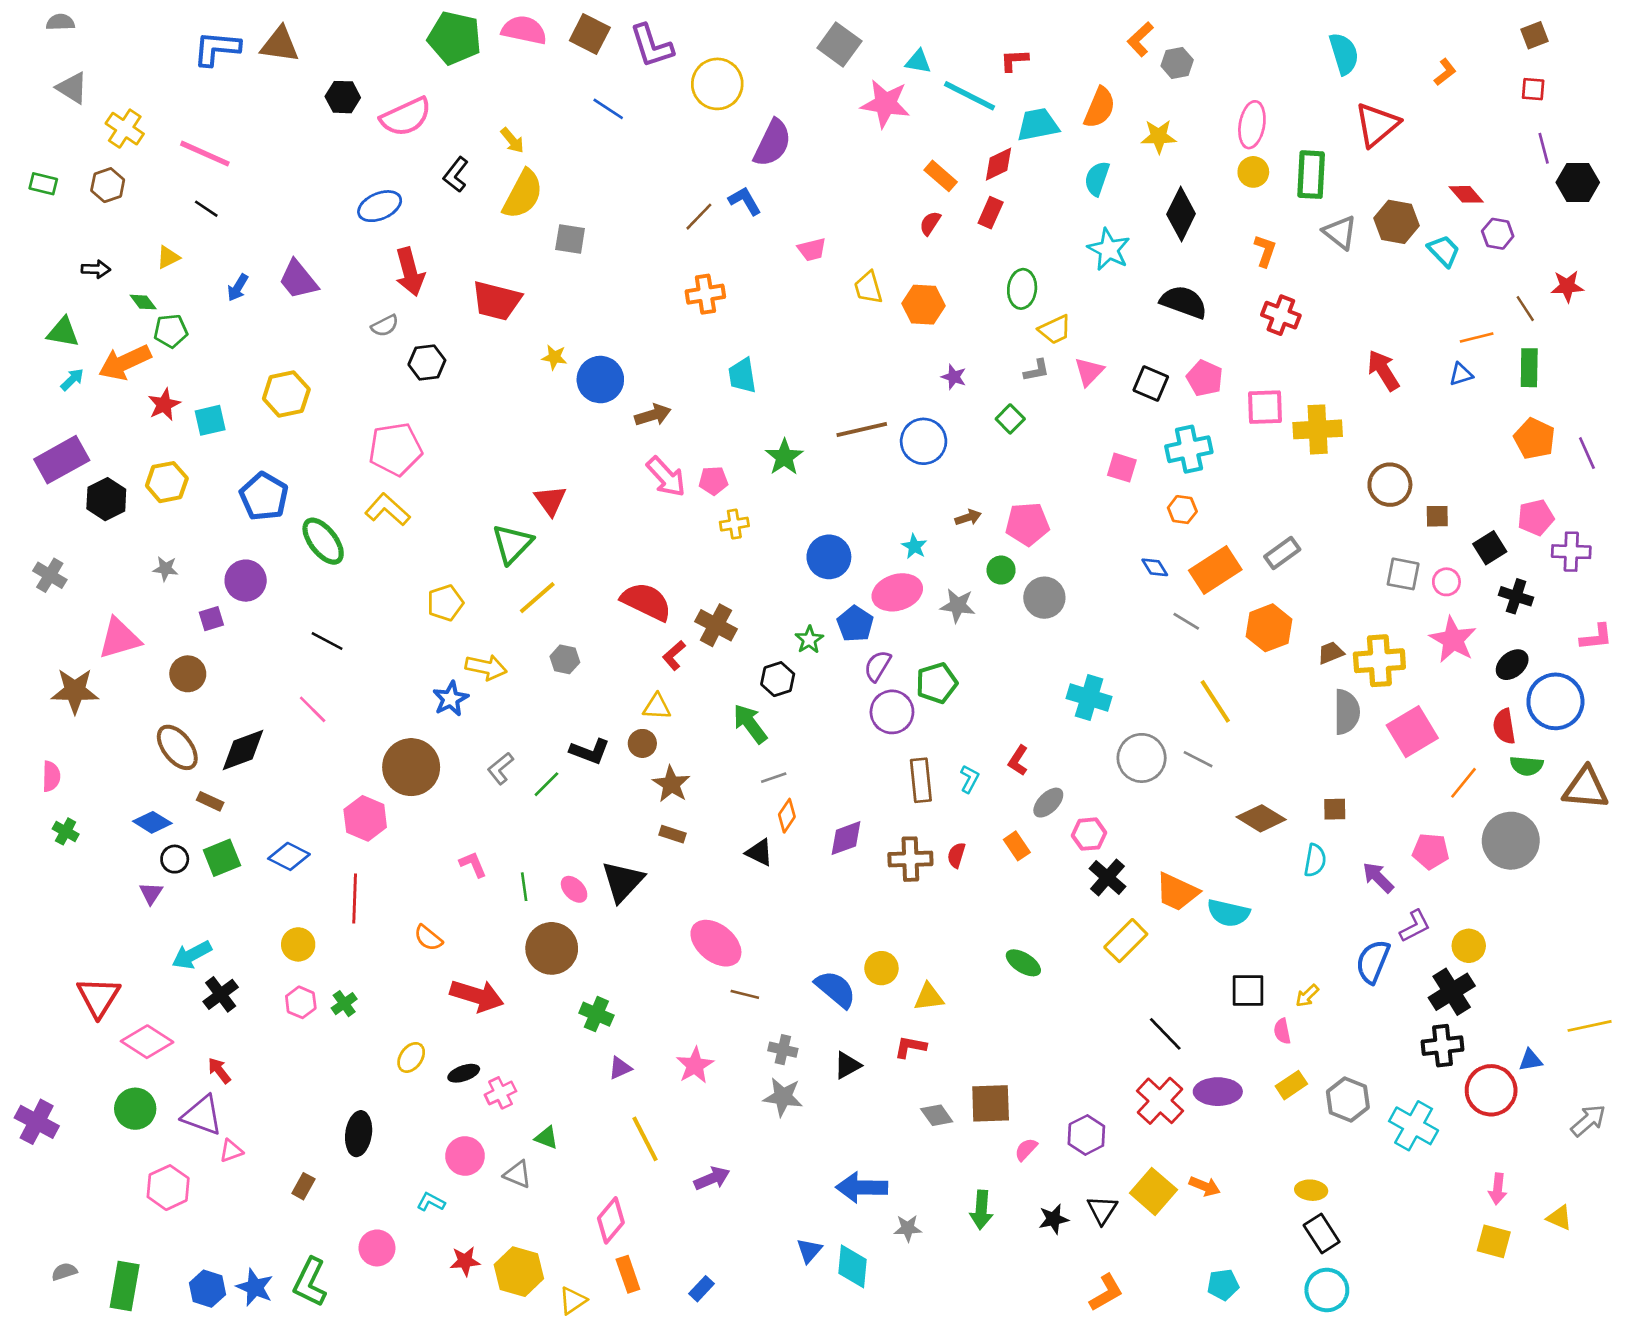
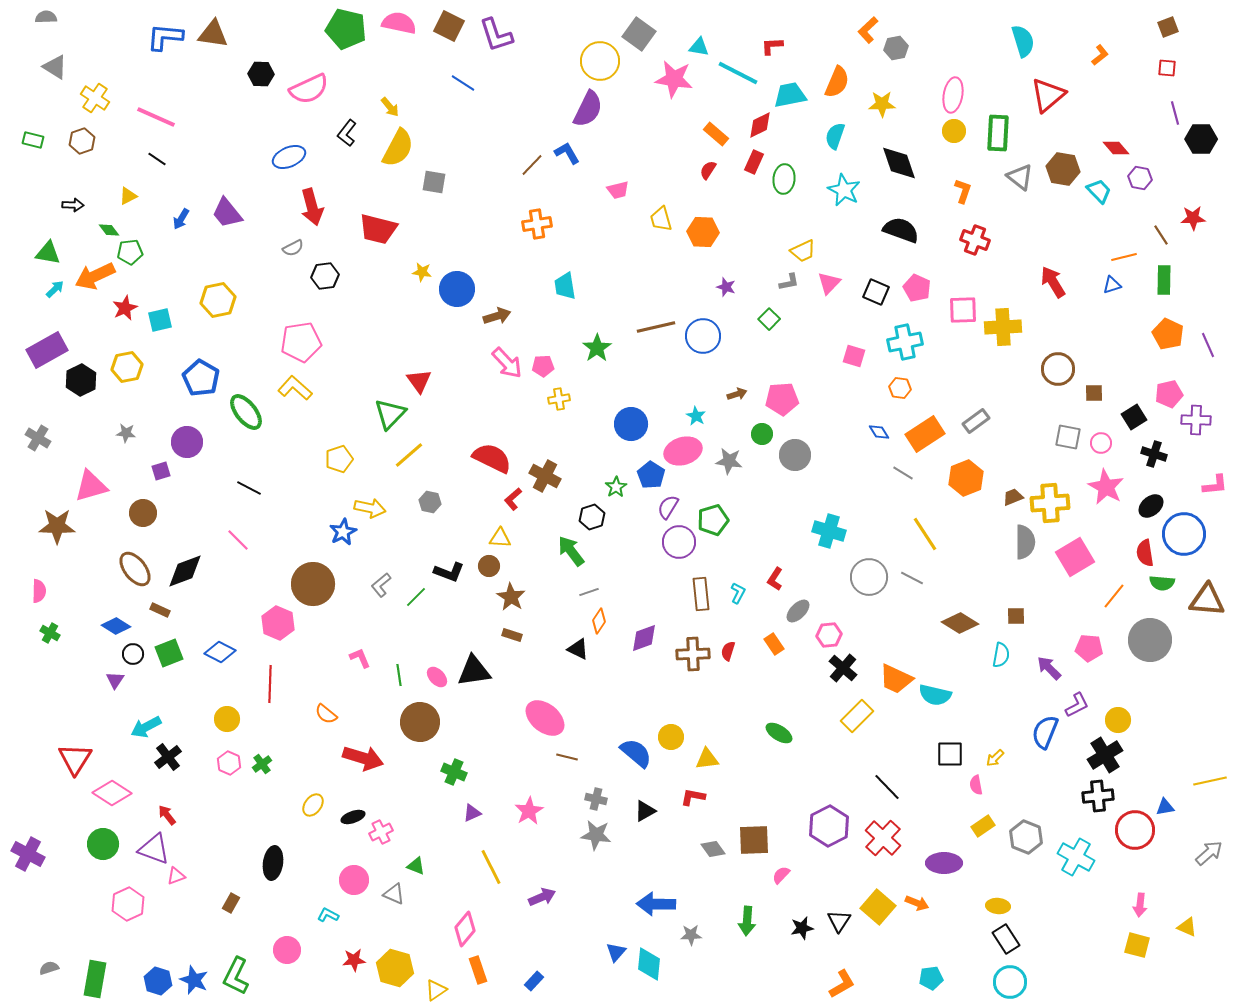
yellow circle: (717, 84) -> (600, 61), moved
black diamond: (1181, 214) -> (899, 163), turned -45
green ellipse: (1022, 289) -> (784, 179), moved
black triangle: (623, 881) -> (474, 671), turned 39
purple ellipse: (1218, 1092) -> (944, 863), moved
purple hexagon: (1086, 1135) -> (829, 826), moved, size x1.4

